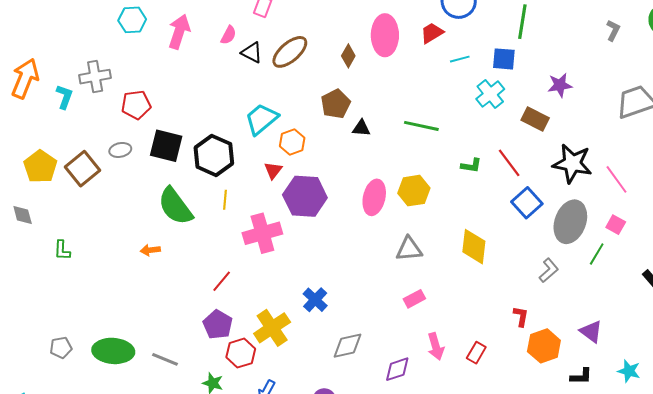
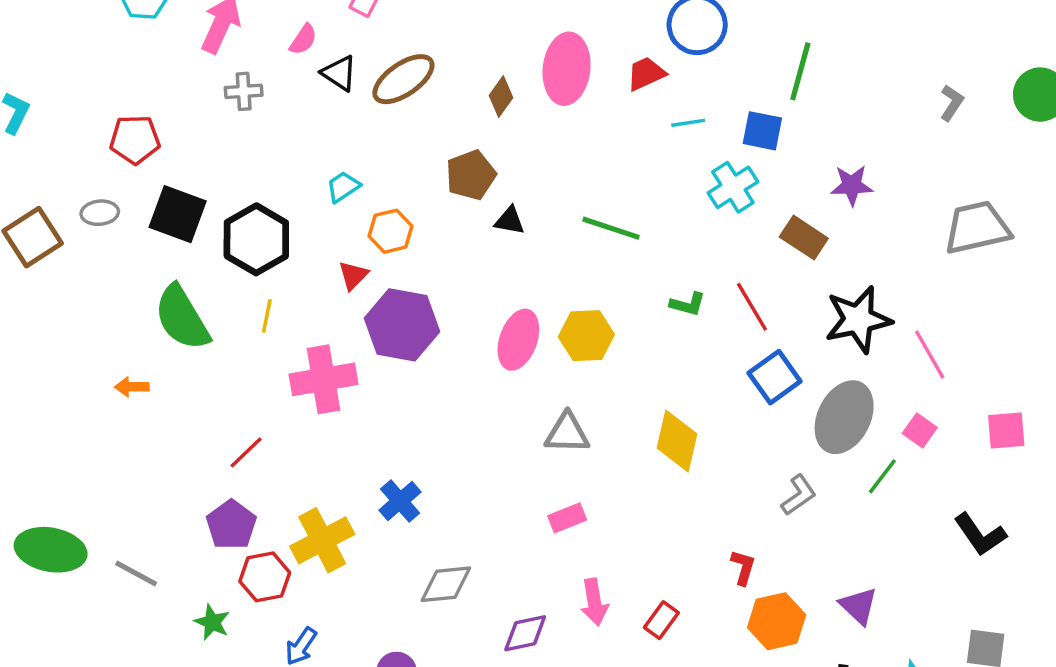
gray cross: (95, 77) -> (244, 91), moved, size x0.7
cyan trapezoid: (261, 119) -> (343, 187), size x0.6
black star: (572, 163) -> (858, 319), turned -30

